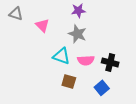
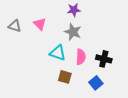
gray triangle: (16, 14) -> (15, 26), moved
pink semicircle: (86, 60) -> (81, 57), turned -84

